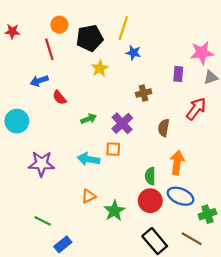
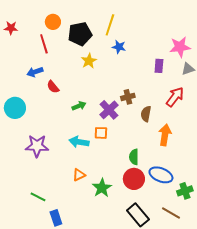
brown cross: (144, 93) -> (128, 97), moved
orange arrow: (177, 163) -> (165, 135), moved
blue rectangle: (63, 244) -> (56, 218), turned -70

